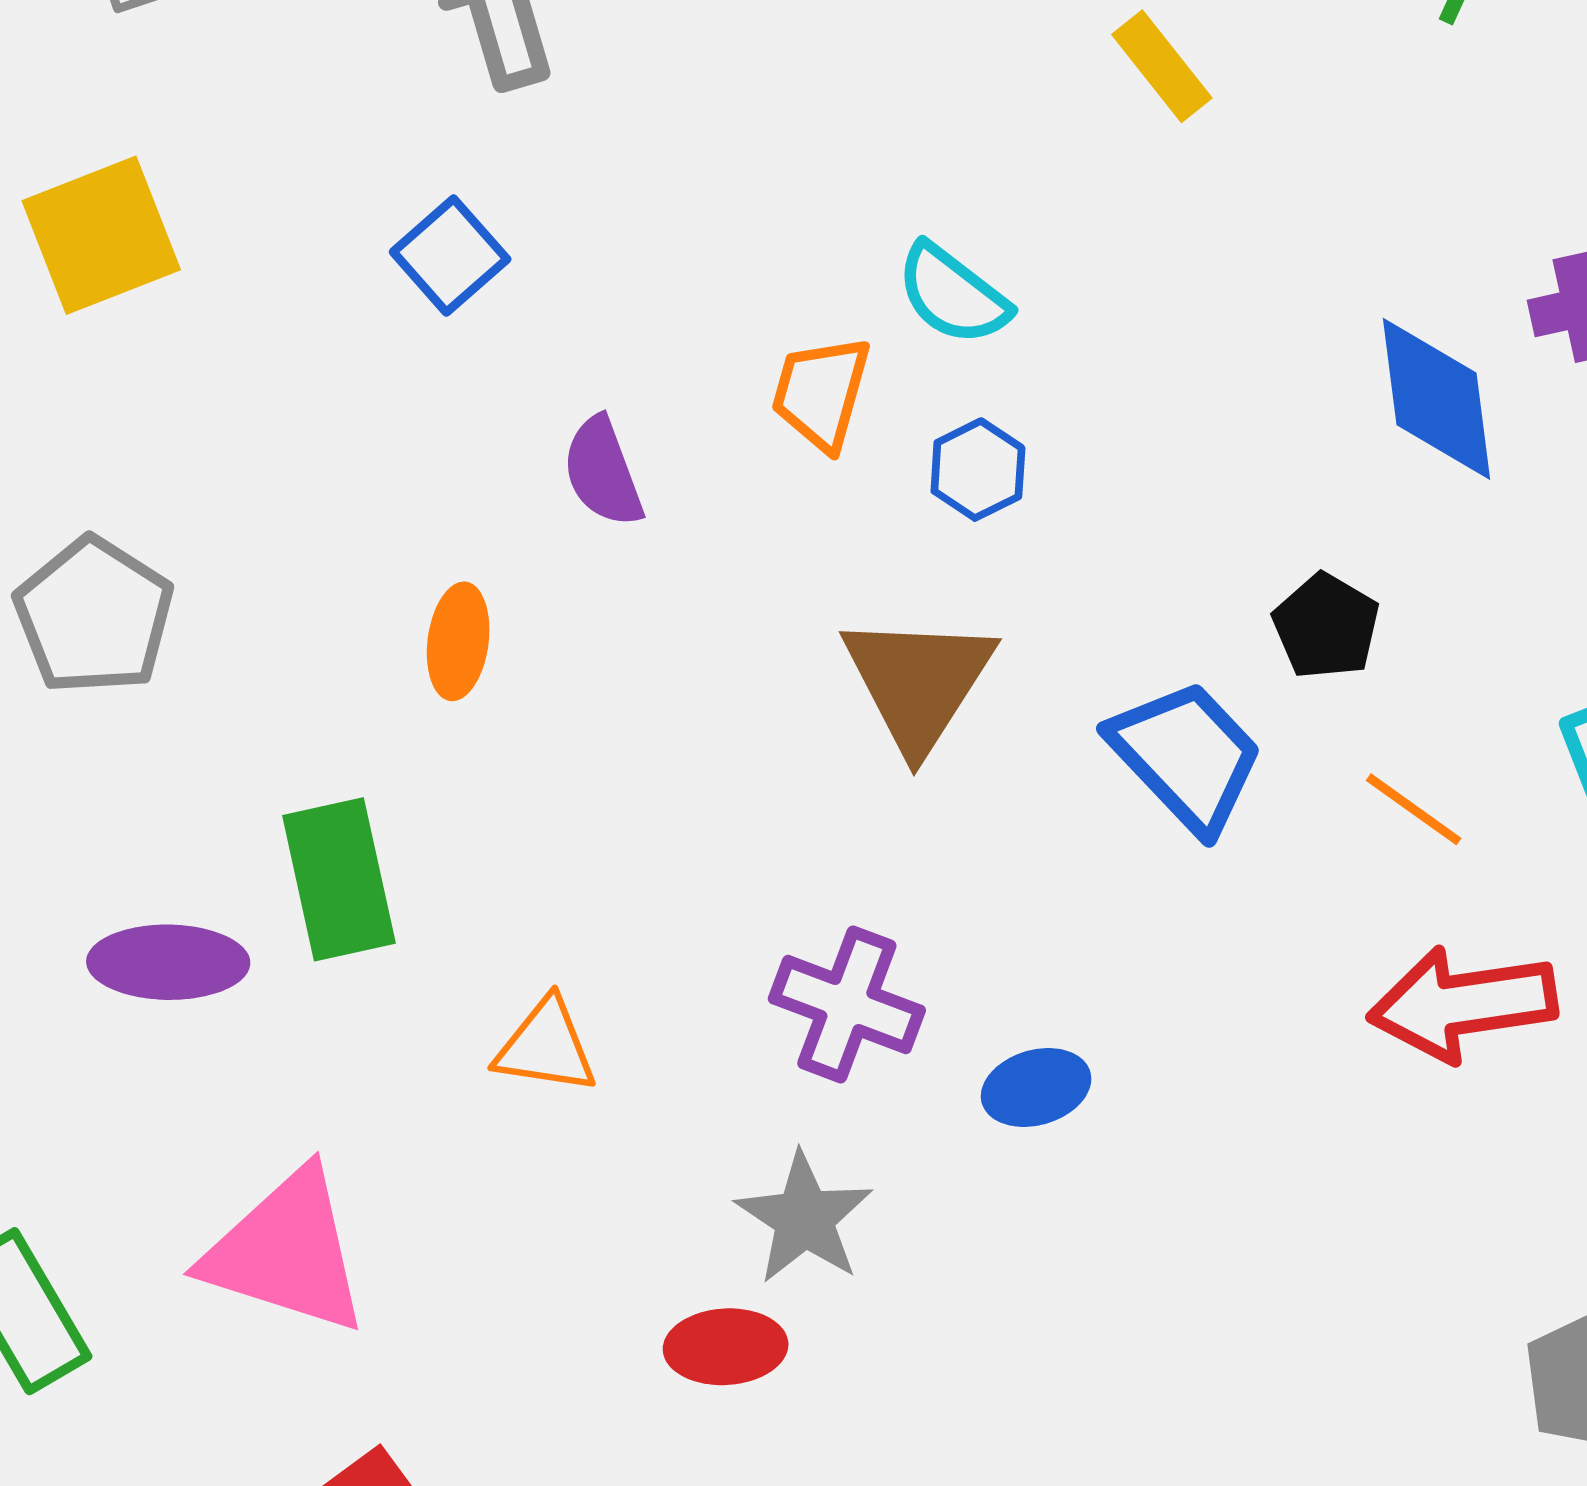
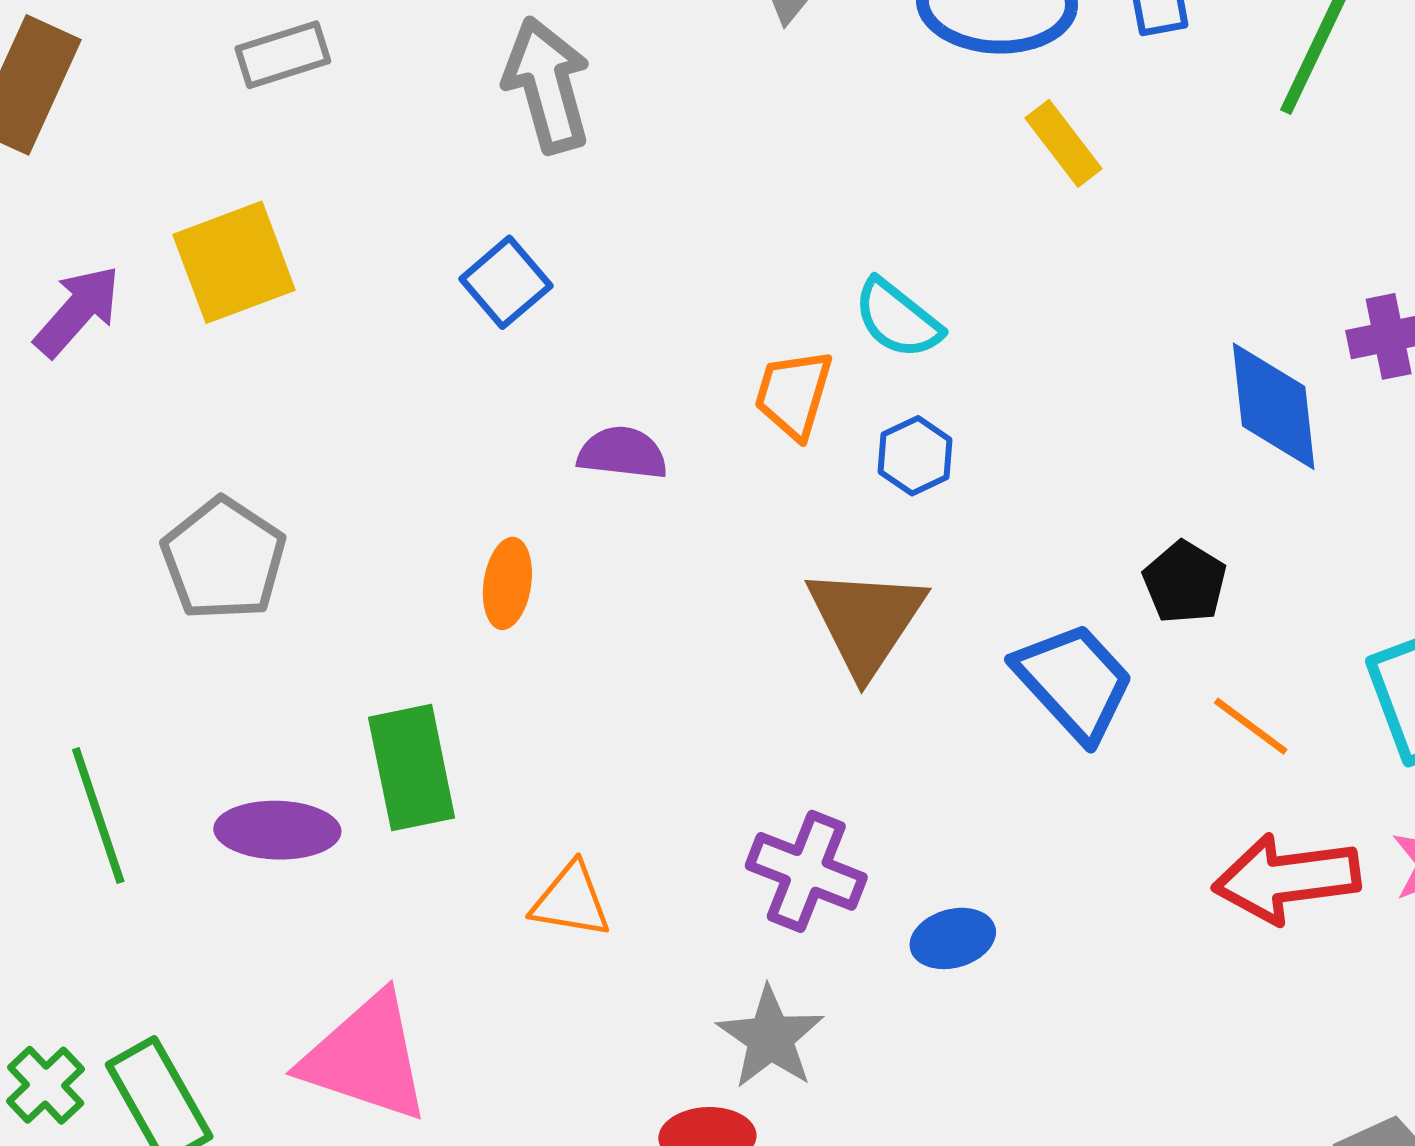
purple semicircle: (603, 472) -> (622, 453), turned 116

